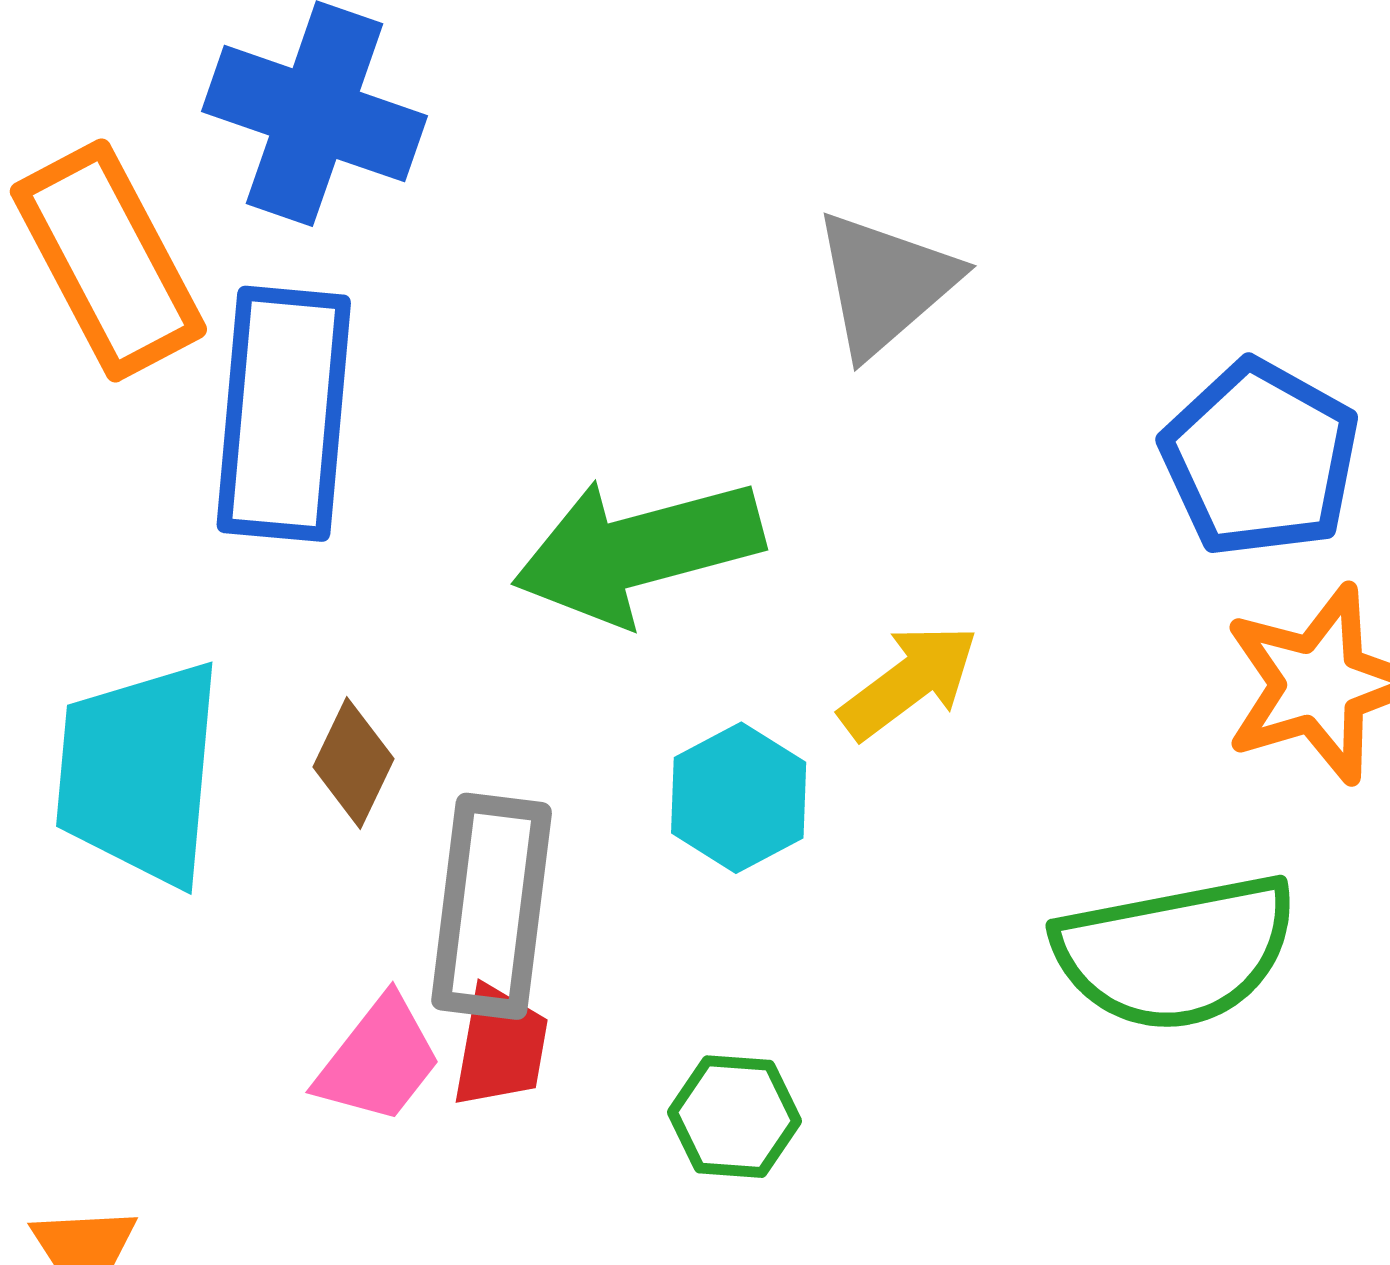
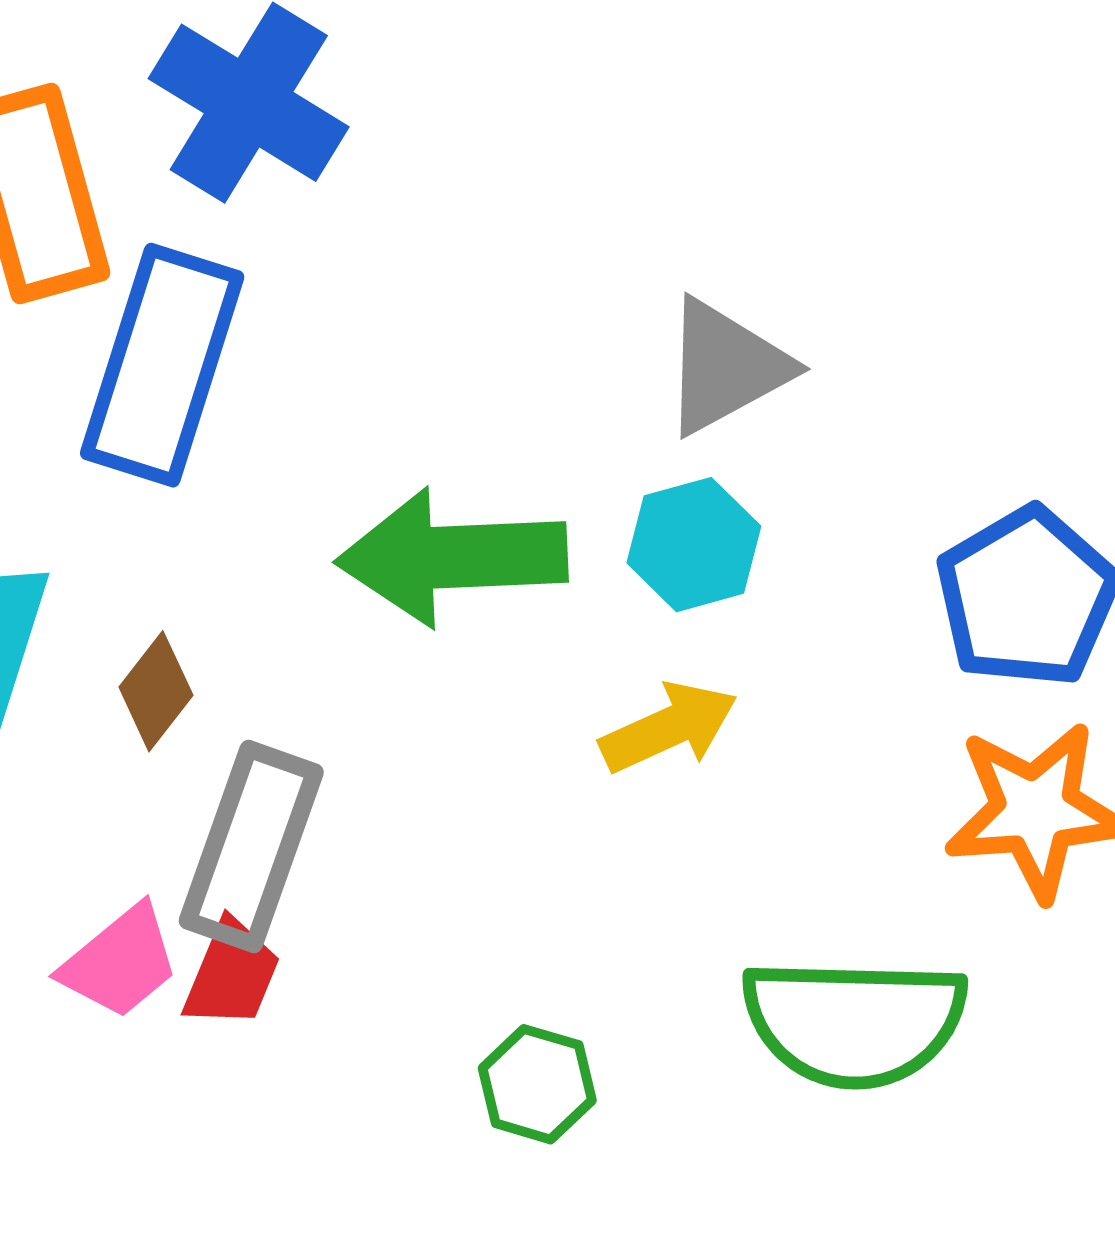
cyan hexagon: (739, 798) -> (694, 545), moved
green hexagon: (734, 1117) -> (537, 1084), moved

